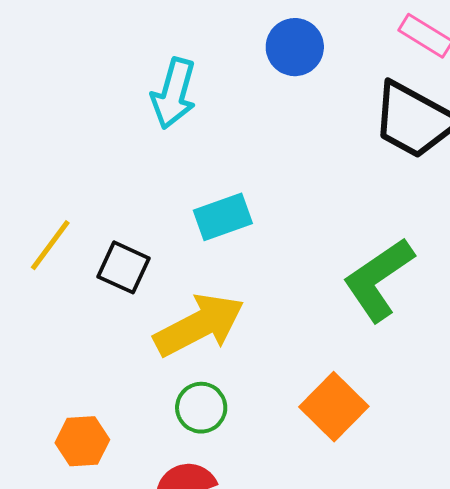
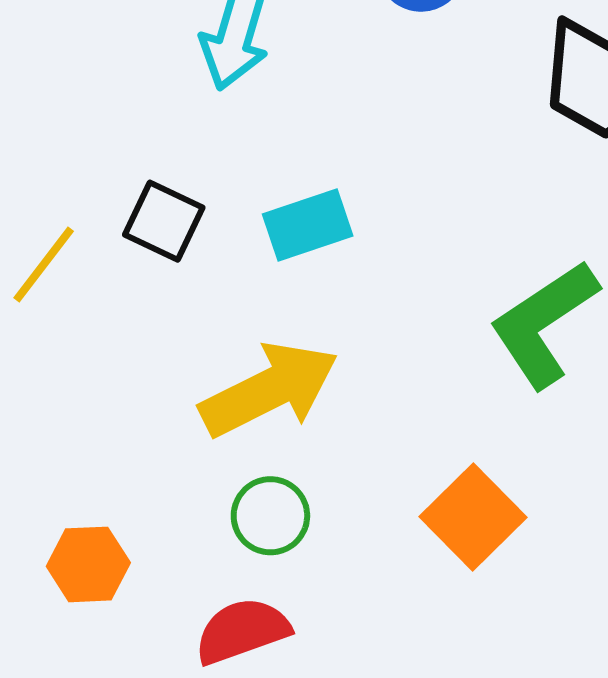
black square: (123, 267) -> (164, 221), moved

